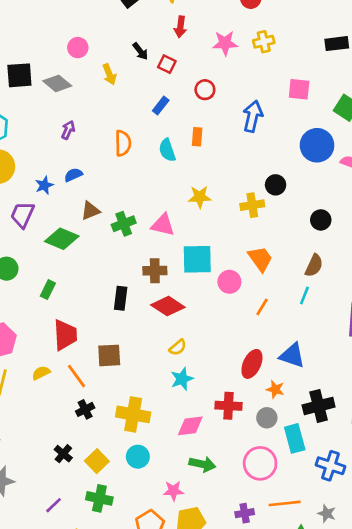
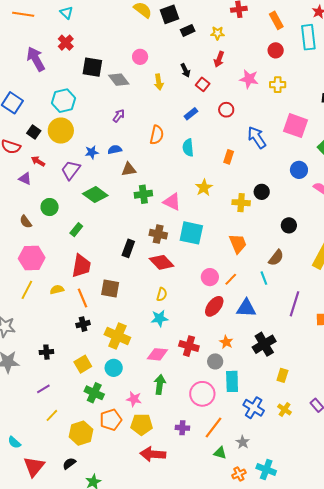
pink square: (299, 89) -> (295, 126), size x1.4
blue arrow: (253, 116) -> (257, 137), turned -60
orange rectangle: (197, 137) -> (229, 157), moved
blue circle: (317, 145) -> (299, 170), size x0.7
yellow star: (200, 197) -> (204, 188), turned 30
brown triangle: (90, 211) -> (129, 169), moved
pink circle: (229, 282) -> (210, 277), moved
cyan line: (304, 295) -> (264, 278), turned -56
yellow semicircle: (178, 347) -> (162, 294), turned -48
blue triangle: (292, 355) -> (246, 308), moved, turned -30
red ellipse: (252, 364) -> (214, 306), moved
black cross: (319, 406) -> (264, 344), moved, turned -30
black cross: (63, 454) -> (46, 352), moved, turned 32
green arrow: (202, 464) -> (160, 384), turned -108
green cross: (99, 498) -> (94, 393), moved
orange line: (285, 503) -> (213, 427), turned -60

